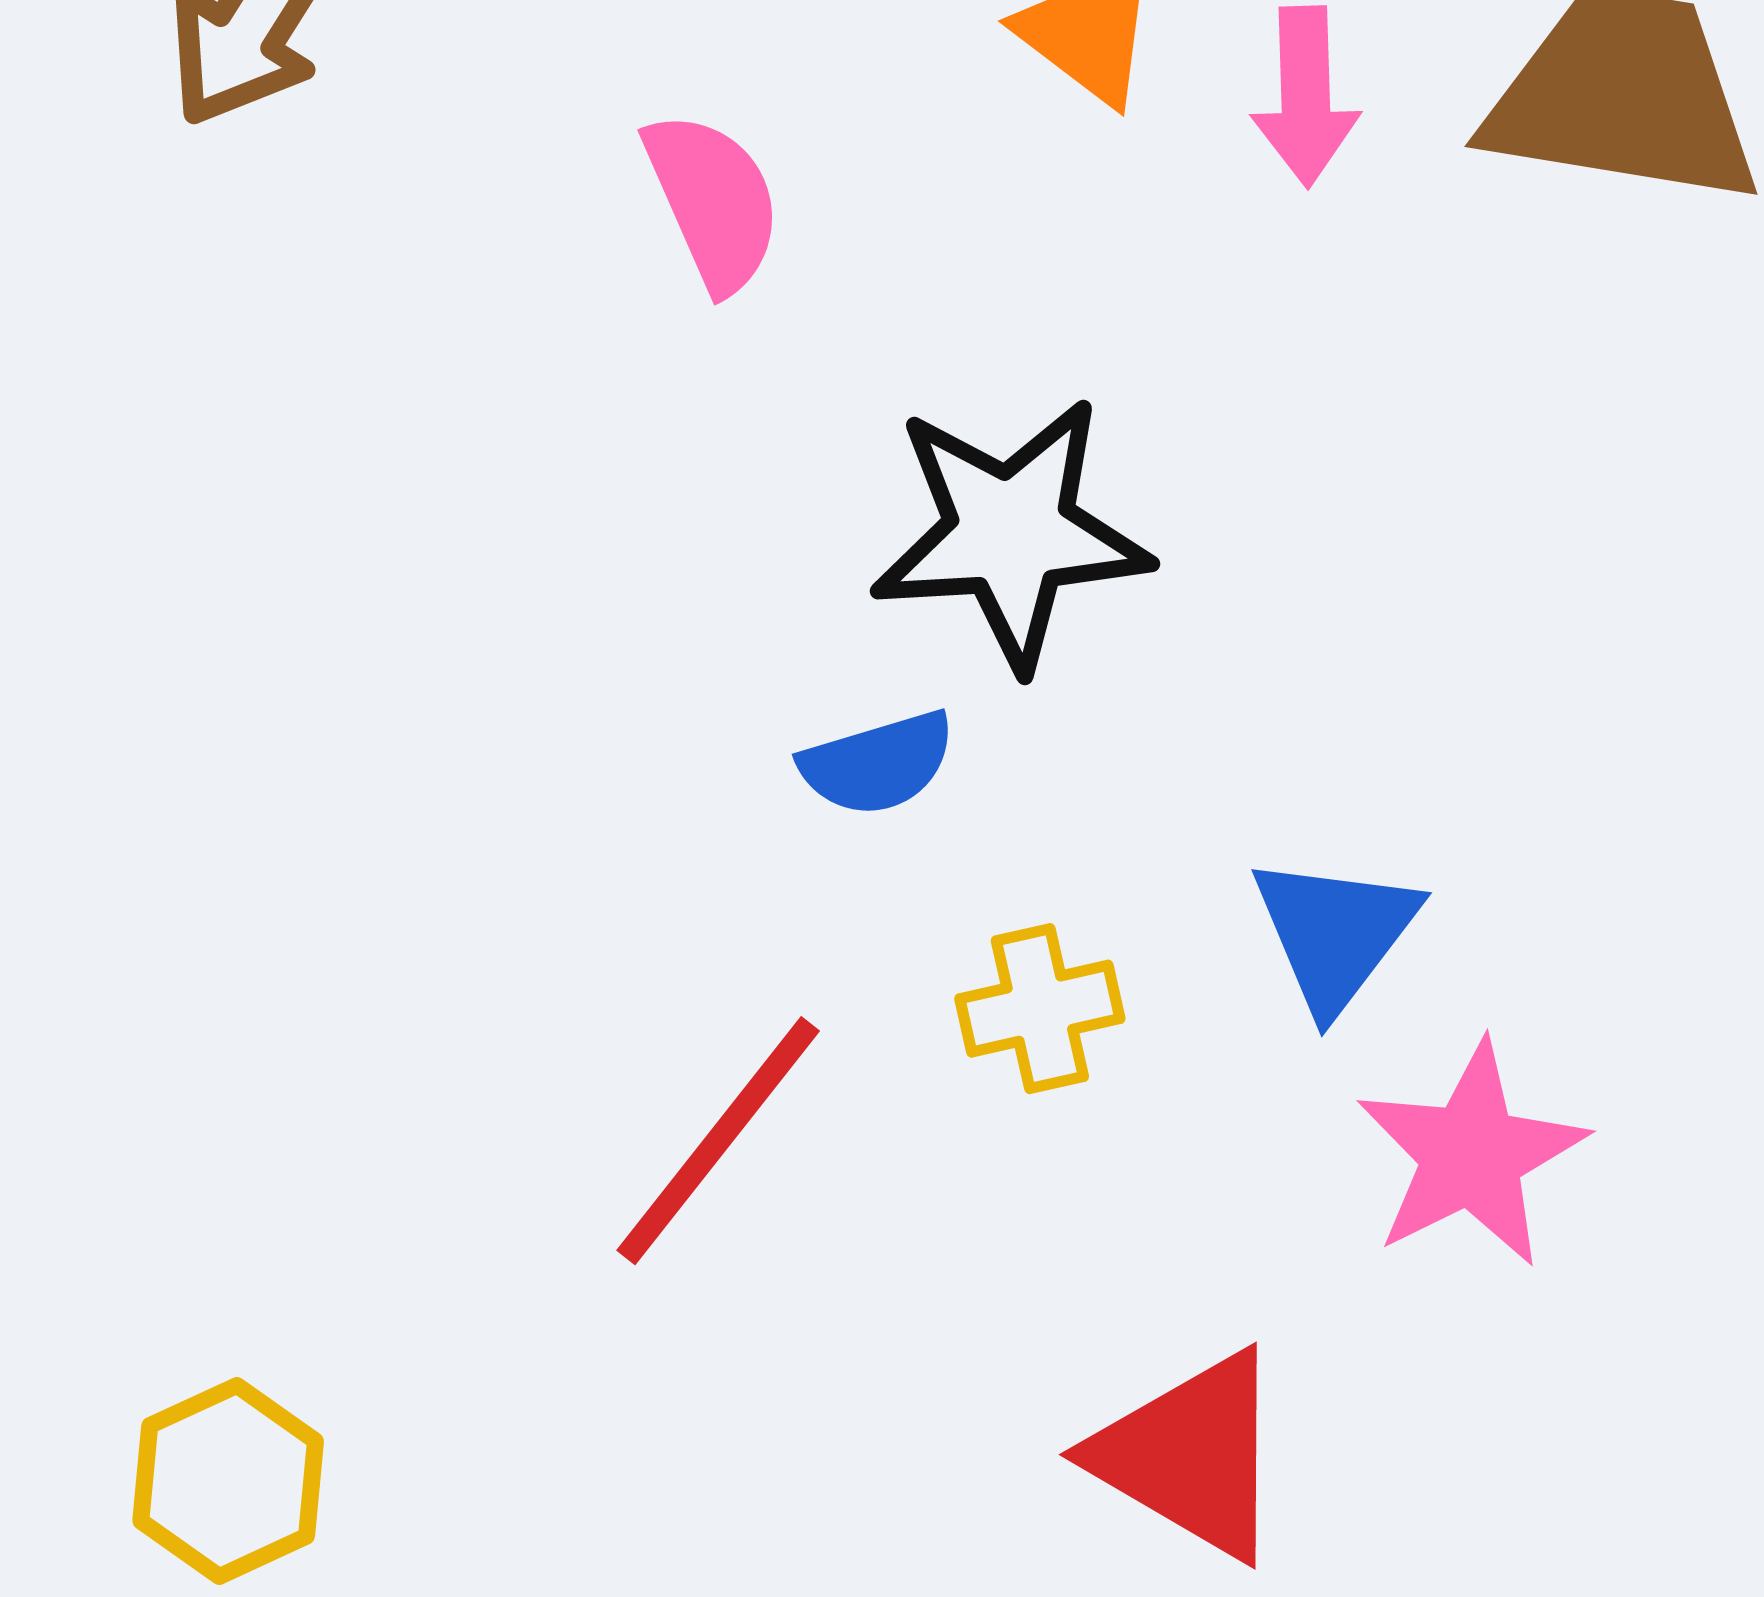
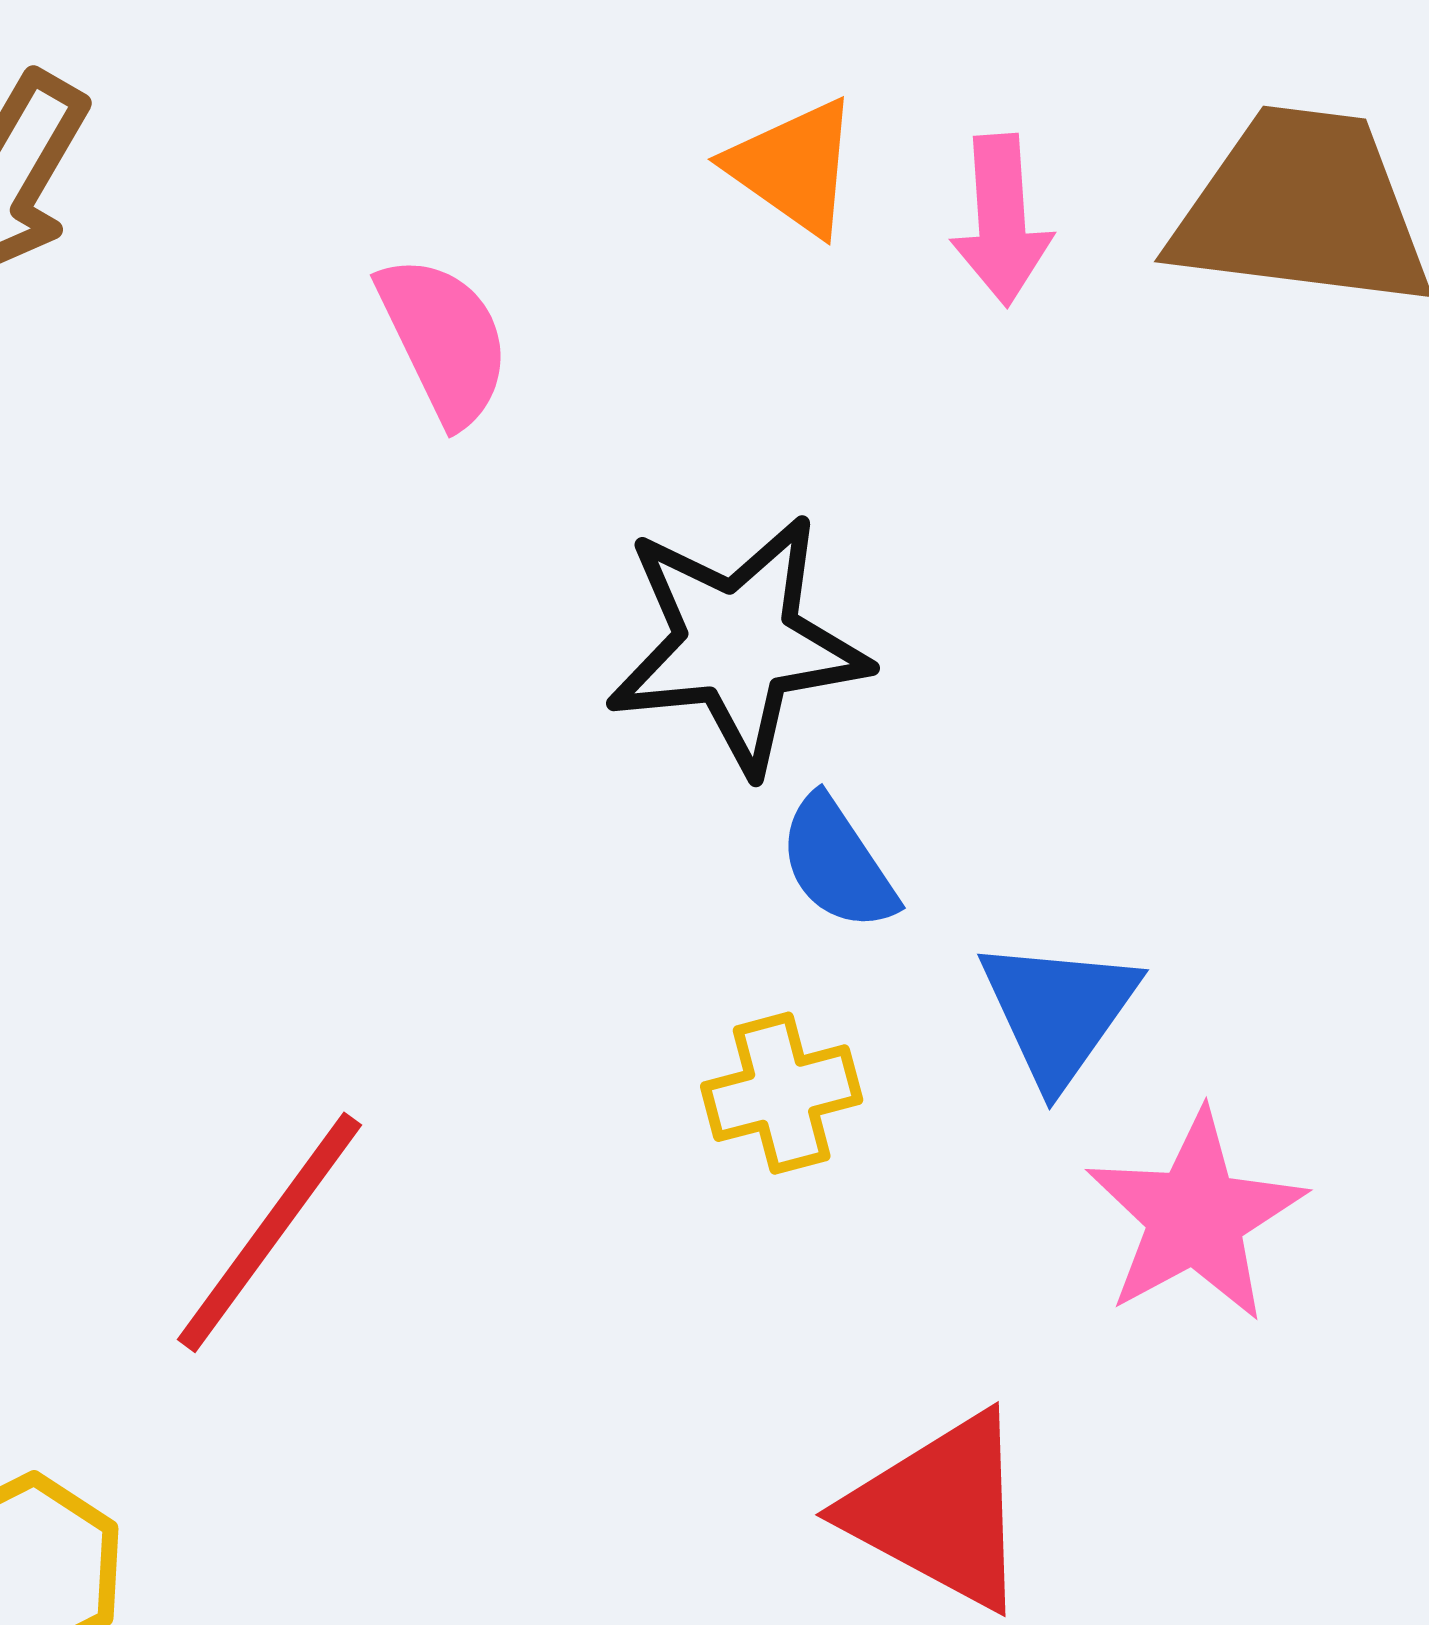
blue semicircle: (878, 763) -> (837, 863), moved, turned 75
red line: (718, 1141) -> (269, 1232), moved

